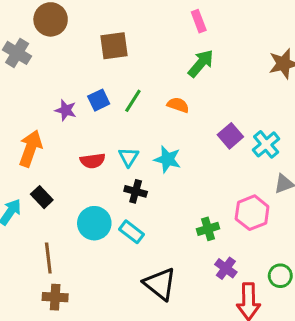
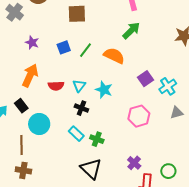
orange semicircle: (178, 105) -> (114, 56), size x1.5
purple star: (66, 110) -> (32, 43), moved
orange arrow: (30, 148) -> (30, 76), moved
pink hexagon: (252, 213) -> (139, 116), moved
cyan circle: (94, 223) -> (39, 124), moved
green cross: (208, 229) -> (97, 139), moved, turned 32

